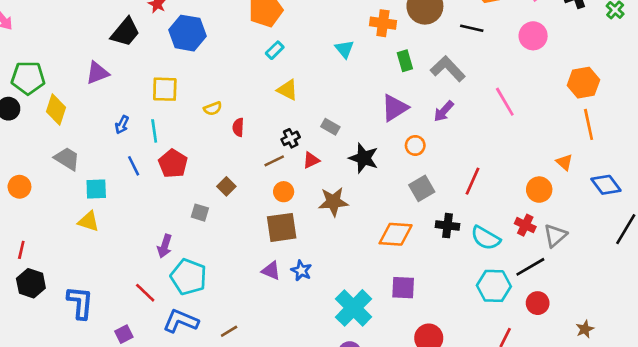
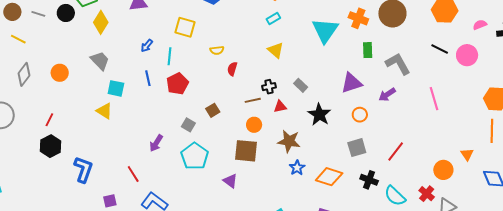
black line: (472, 28) -> (440, 49), moved
cyan triangle: (344, 49) -> (325, 30), size x1.8
blue star: (301, 271) -> (297, 168), moved
cyan pentagon: (189, 277) -> (195, 156), moved

